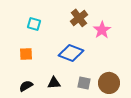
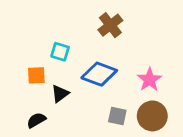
cyan square: (34, 24) -> (60, 52), moved
pink star: (102, 30) -> (149, 80), moved
black triangle: (54, 83) -> (60, 94), moved, turned -32

